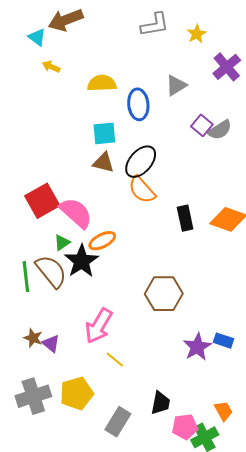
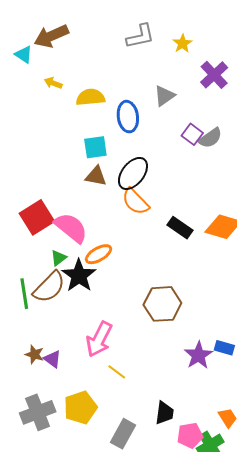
yellow arrow: (51, 67) -> (53, 83), moved
black rectangle: (185, 218) -> (180, 228), turned -40
brown semicircle: (51, 271) -> (49, 287), turned 87

